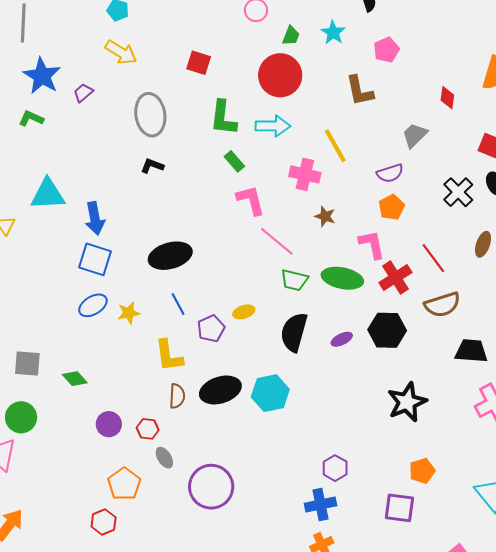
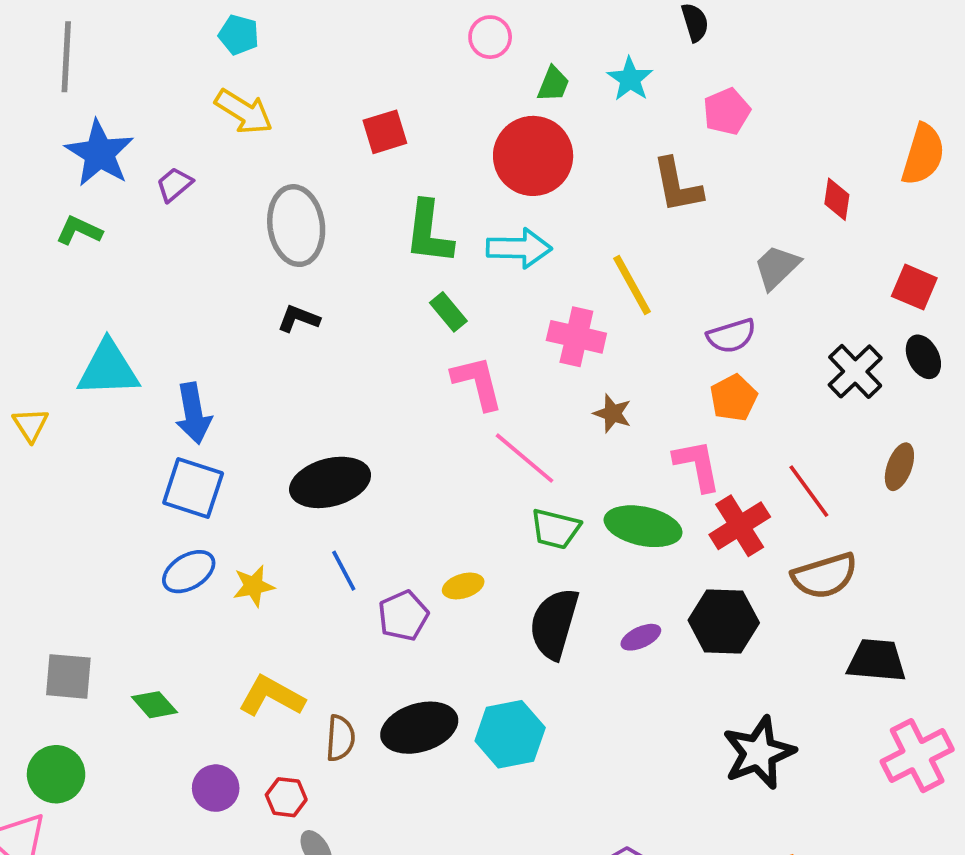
red square: (199, 63) -> (385, 132), turned -35
yellow L-shape: (169, 356) -> (271, 696), moved, turned 126

